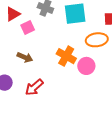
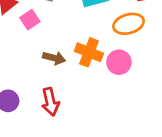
brown arrow: (25, 57) -> (54, 58), moved
red arrow: (34, 87) -> (50, 102), turned -54

